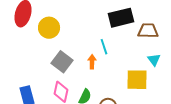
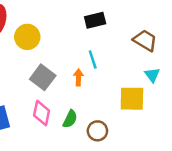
black rectangle: (121, 18) -> (95, 20), moved, size x0.7
brown trapezoid: (148, 31) -> (145, 40), turned 30

